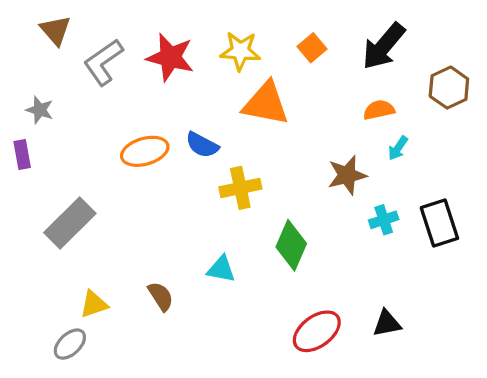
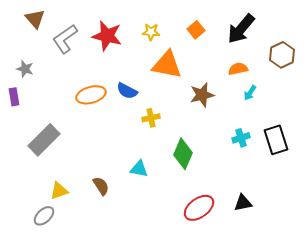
yellow star: (240, 51) -> (151, 32), size x0.7
brown star: (347, 175) -> (202, 95), moved
yellow cross: (240, 188) -> (151, 118), size x0.7

